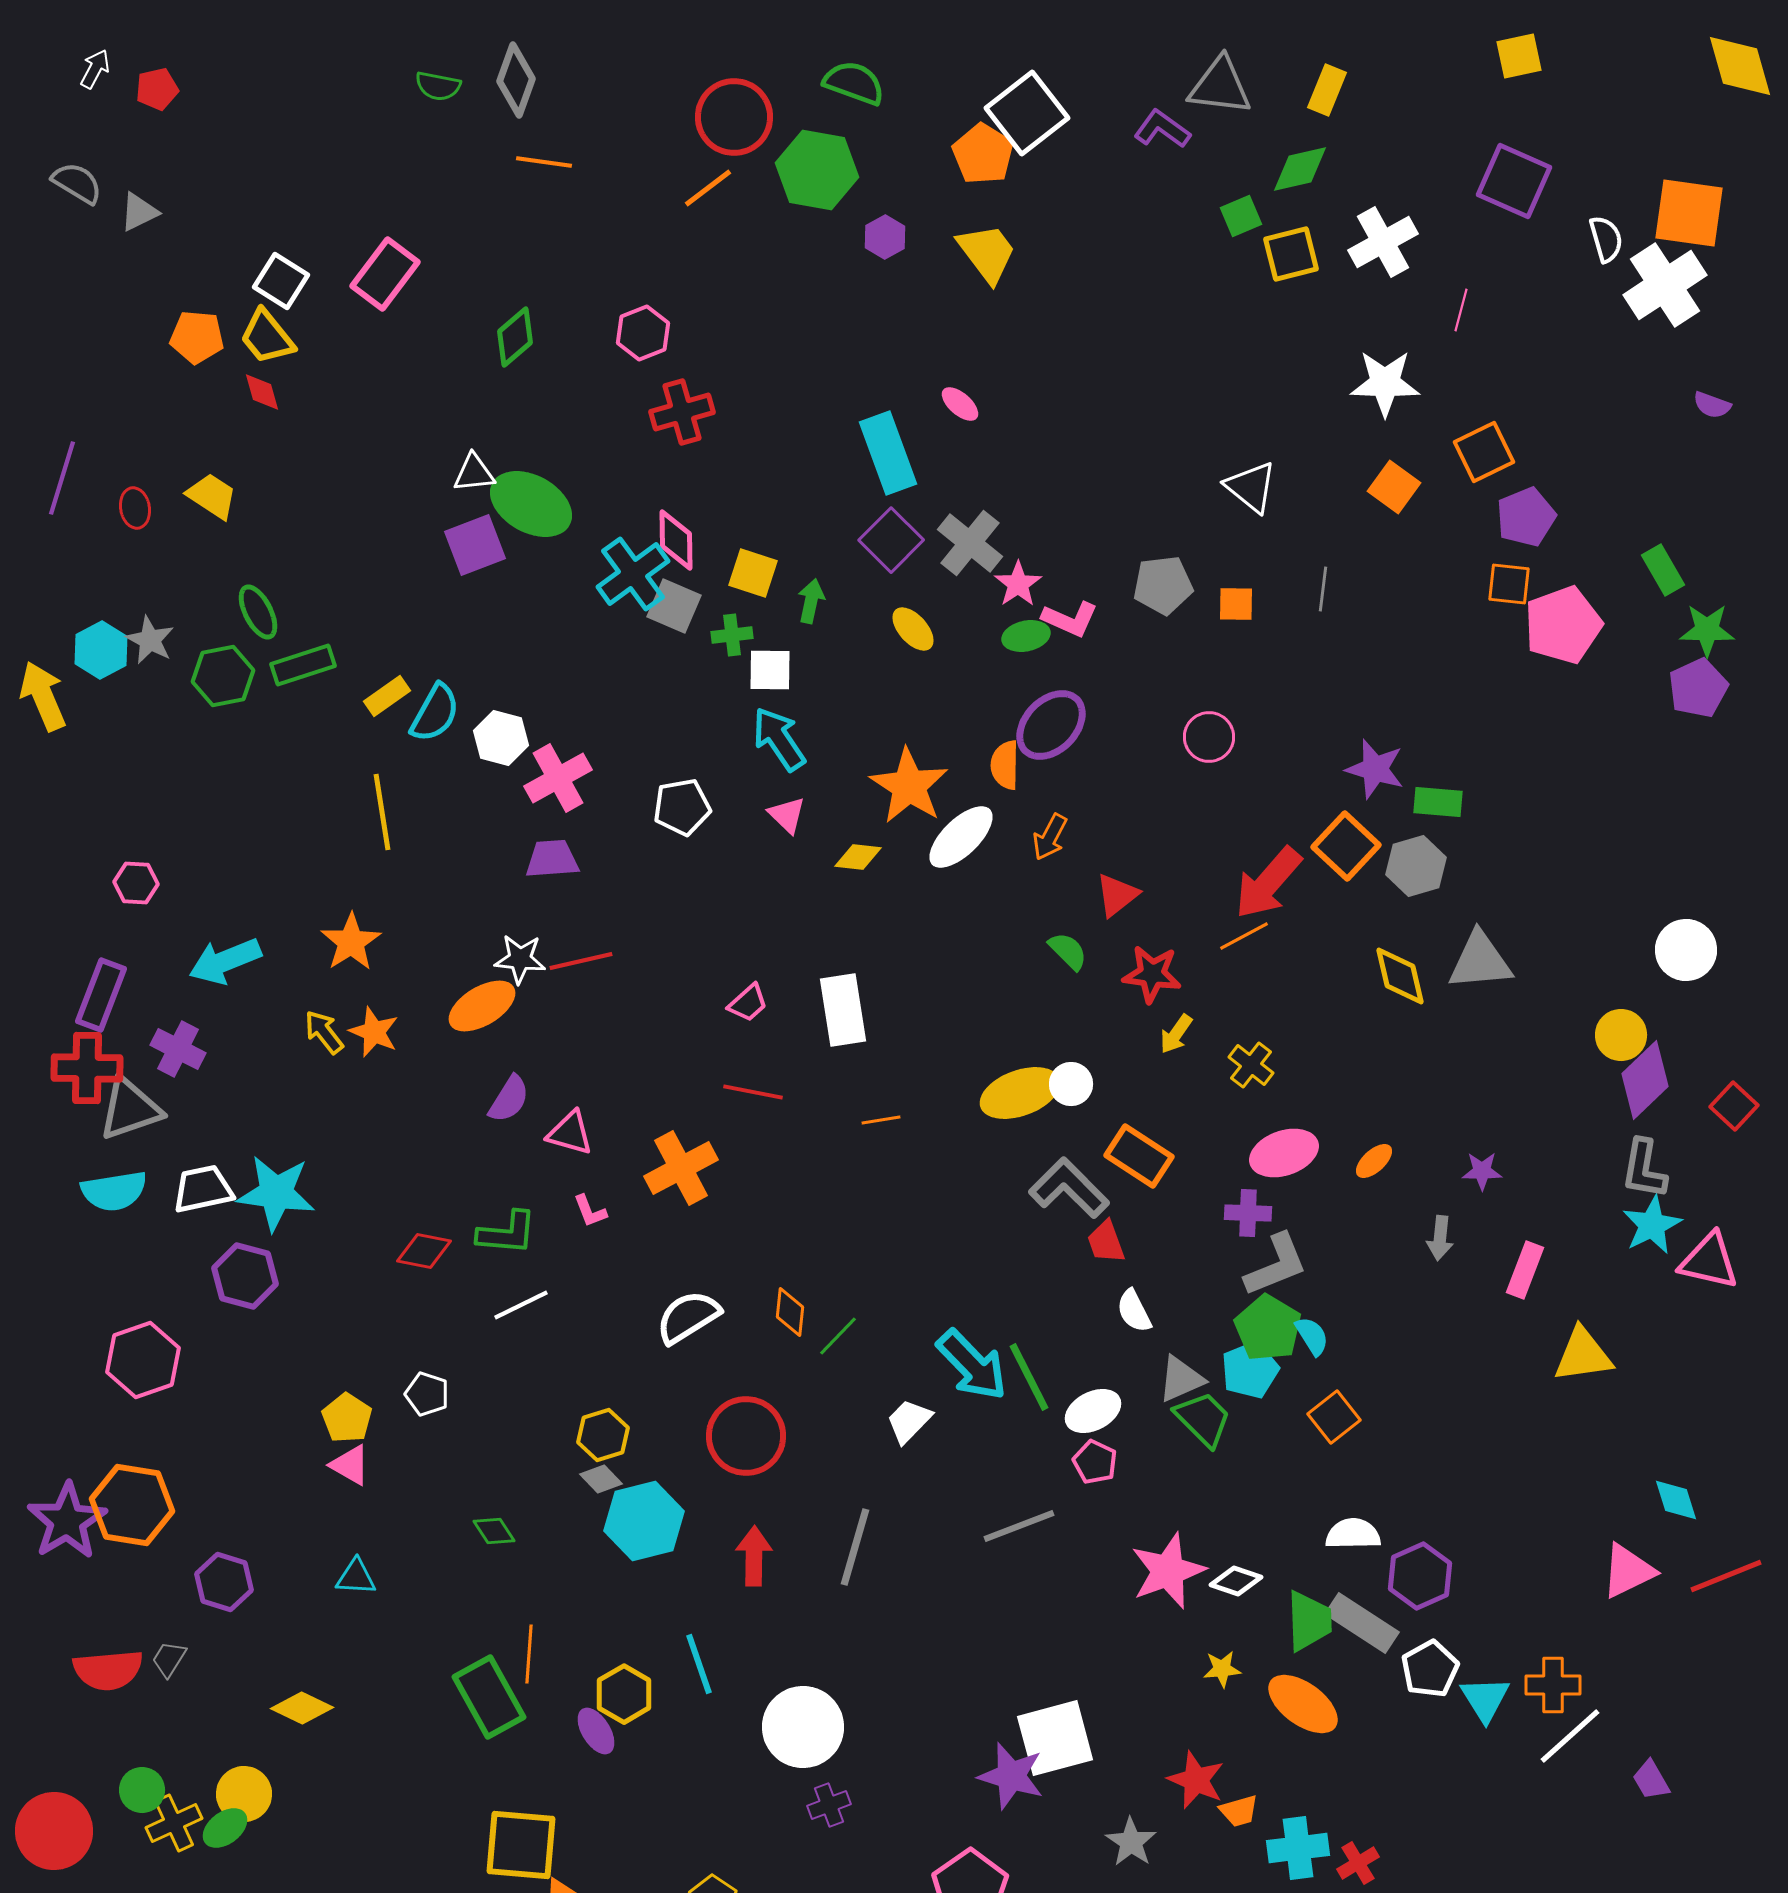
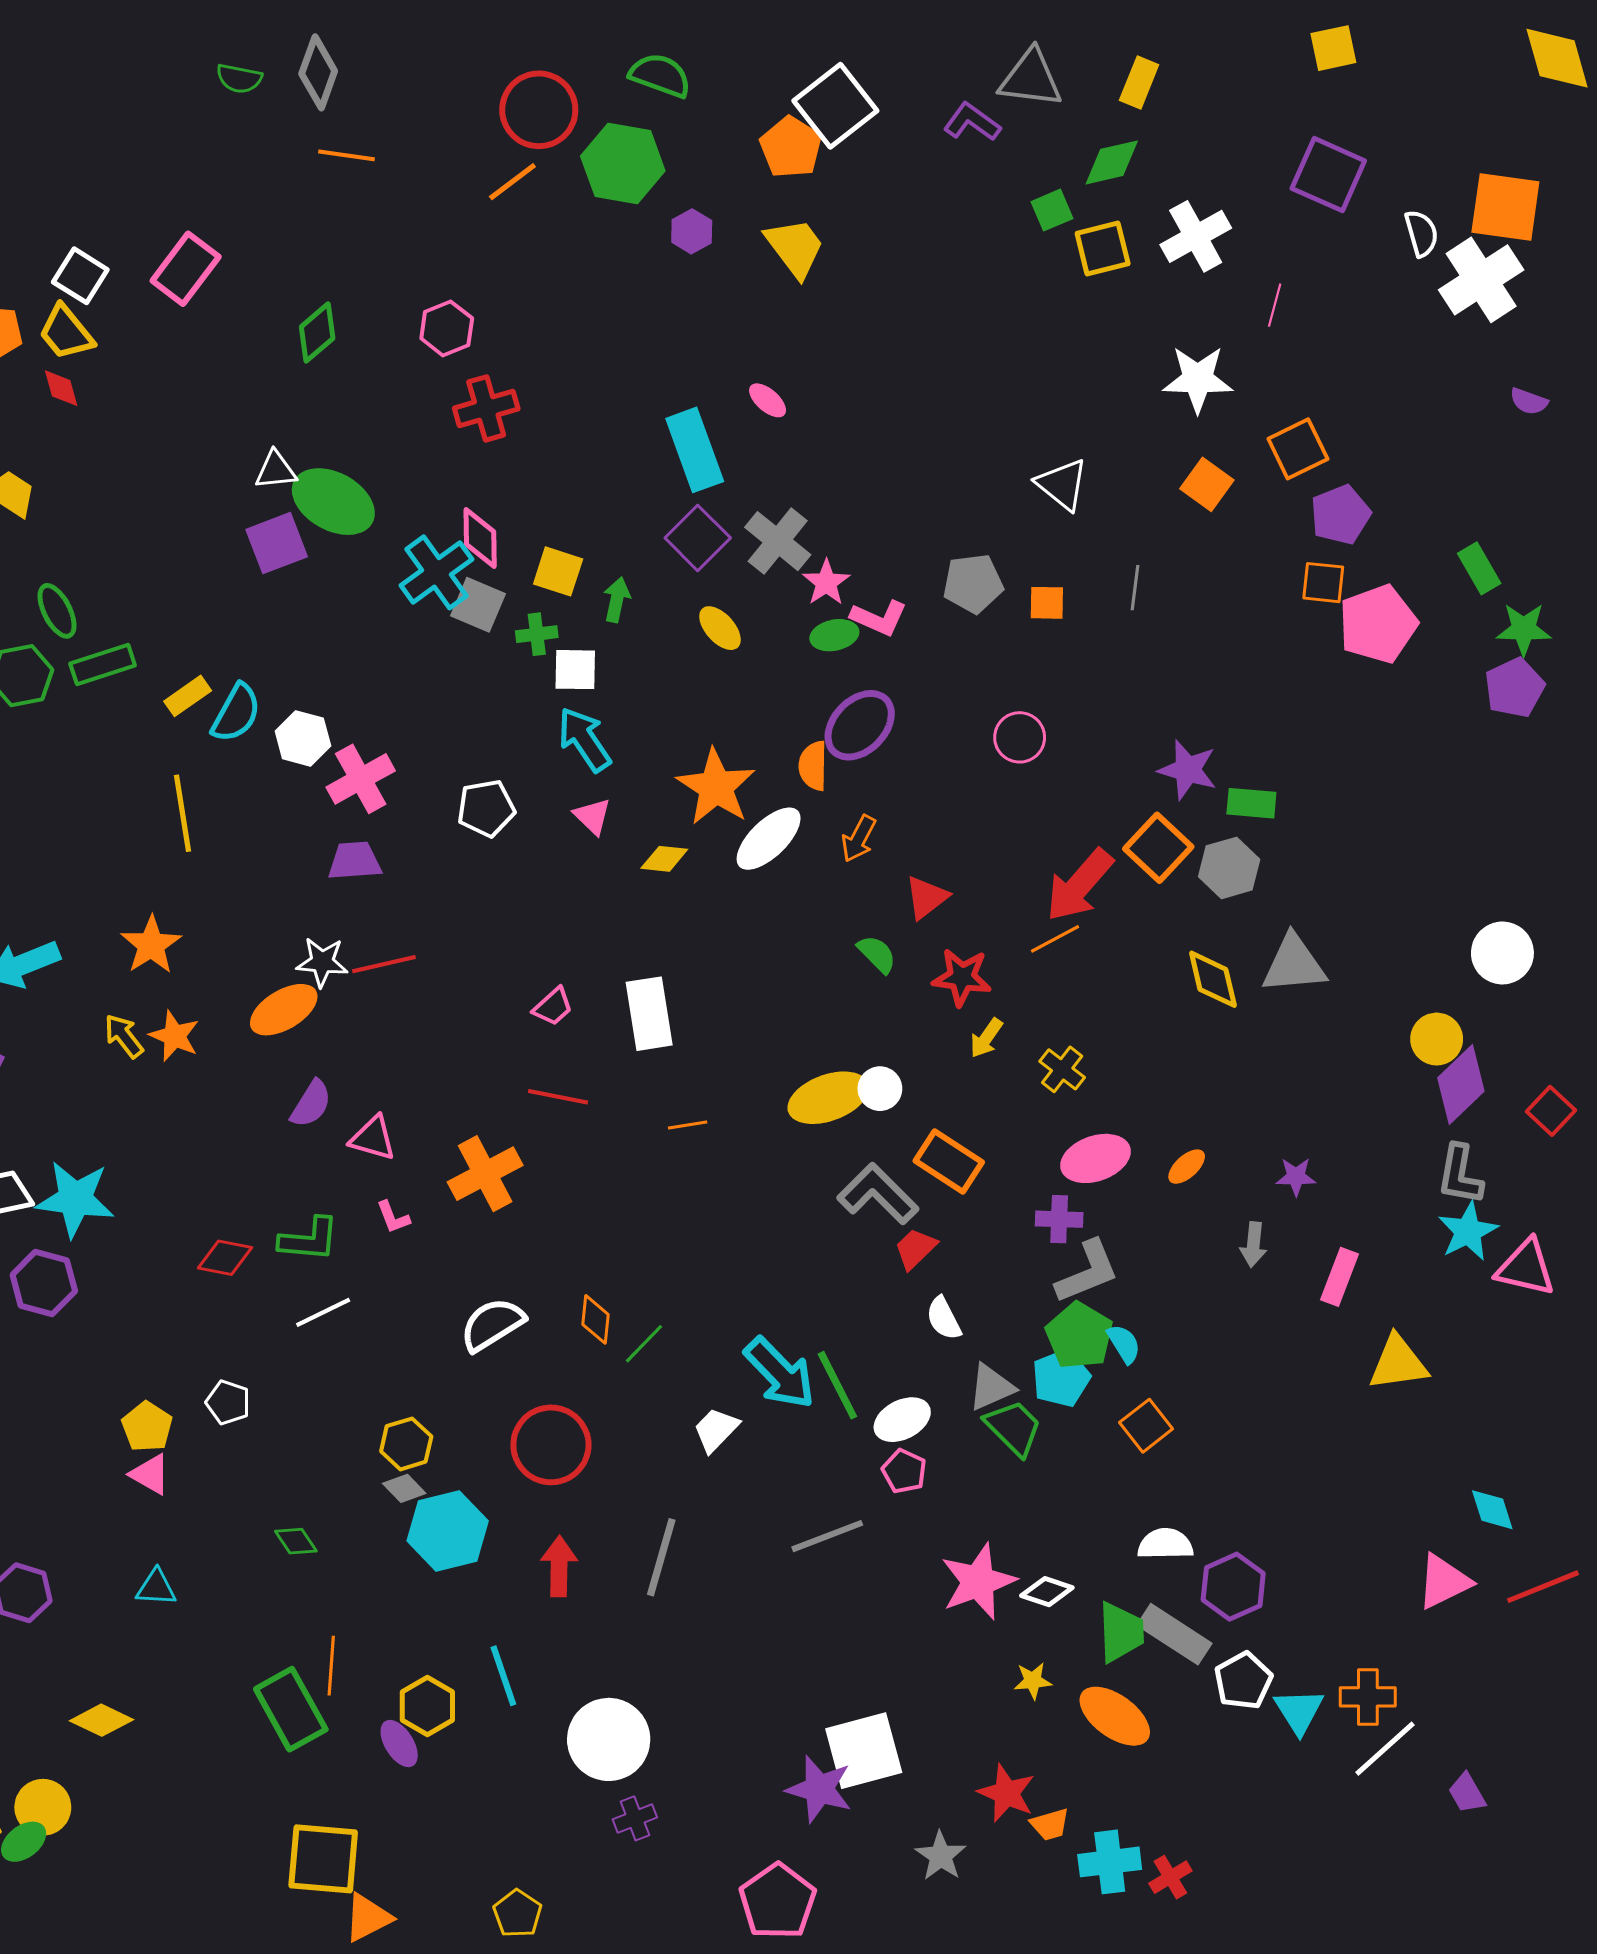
red trapezoid: (1106, 1242) -> (915, 1249), turned 66

